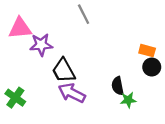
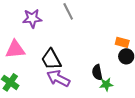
pink triangle: (20, 28) -> (15, 49), moved
purple star: (41, 45) -> (32, 18), moved

